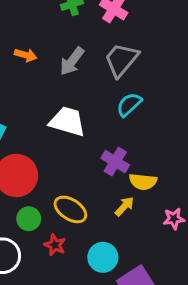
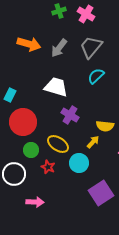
orange arrow: (26, 55) -> (29, 44), size x1.6
purple cross: (115, 162) -> (70, 115), moved
cyan circle: (103, 257) -> (79, 163), moved

